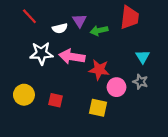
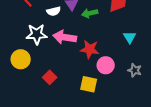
gray star: (140, 82) -> (135, 70), moved
yellow circle: (24, 95) -> (21, 59), moved
red square: (56, 100) -> (50, 77), turned 32

